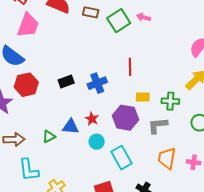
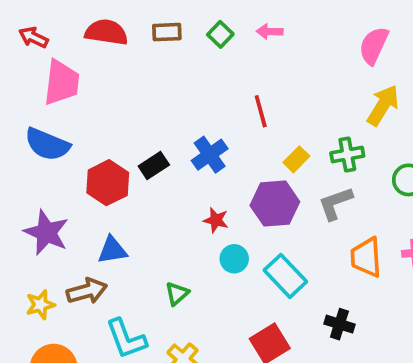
pink arrow: (143, 17) -> (270, 32), moved
green square: (119, 21) -> (220, 34), size x0.6
red hexagon: (26, 85) -> (108, 183), moved
yellow rectangle: (143, 97) -> (296, 159), turned -32
blue triangle: (71, 127) -> (112, 250), moved
green triangle: (49, 137) -> (177, 294), moved

